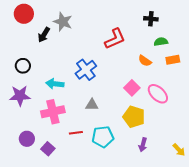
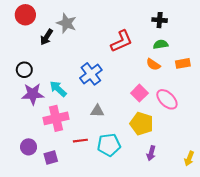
green semicircle: (161, 42) -> (161, 44), moved
cyan arrow: (55, 84) -> (58, 89), turned 36
purple star: (20, 96) -> (33, 94), moved
purple square: (48, 149) -> (51, 157), turned 32
yellow arrow: (179, 150) -> (189, 159), turned 64

